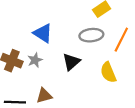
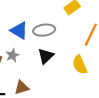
gray ellipse: (91, 35) -> (44, 30), moved

